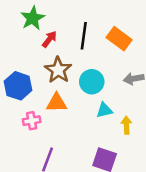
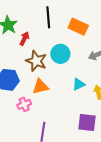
black line: (84, 36) -> (48, 17), moved
cyan circle: (92, 82) -> (60, 54), moved

